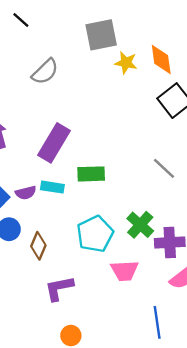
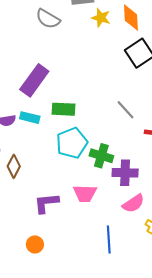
gray semicircle: (45, 72) -> (48, 19), moved, turned 70
green cross: (140, 225) -> (101, 156), turned -30
cyan pentagon: (95, 234) -> (72, 143), moved
purple L-shape: (59, 288) -> (46, 203), moved

